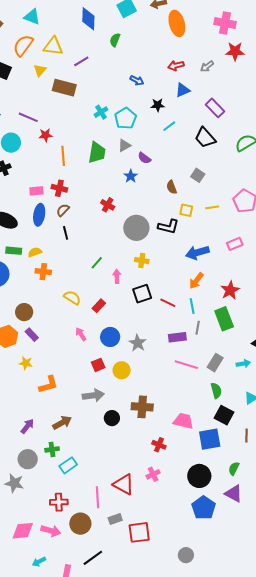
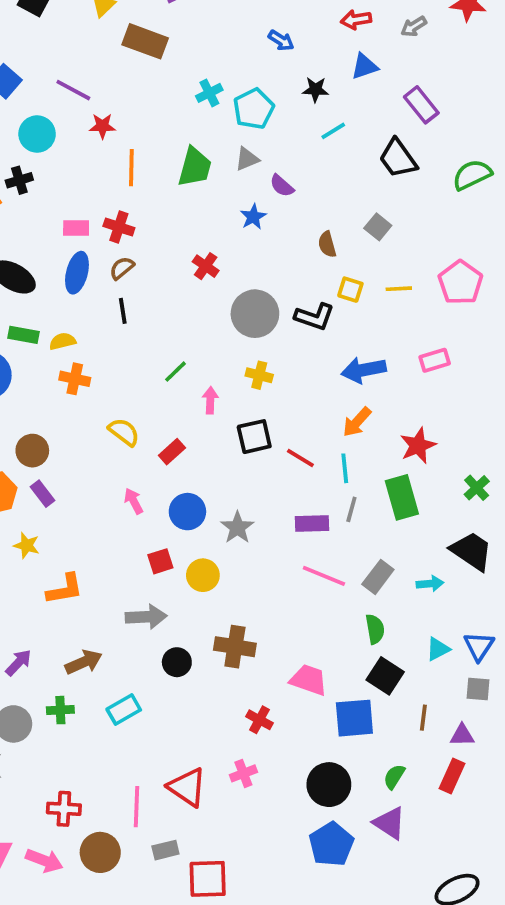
cyan rectangle: (68, 465) -> (124, 709), moved

